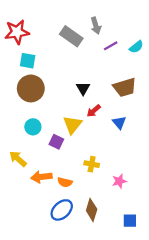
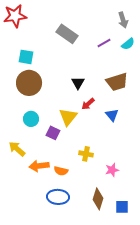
gray arrow: (96, 26) -> (123, 20), moved
red star: (17, 32) -> (15, 16), moved
blue ellipse: (62, 210) -> (58, 197), turned 45
brown diamond: (92, 210) -> (98, 199), moved

